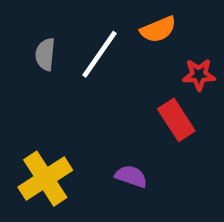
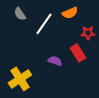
gray semicircle: (45, 54) -> (20, 14), moved, turned -40
purple semicircle: (131, 176) -> (55, 61), moved

